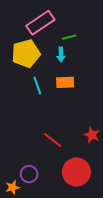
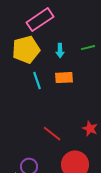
green line: (69, 37) -> (88, 48), moved

